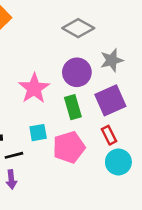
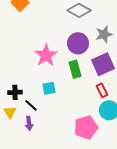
pink pentagon: (69, 147) -> (86, 127), moved
black line: (14, 155) -> (31, 105), turned 56

